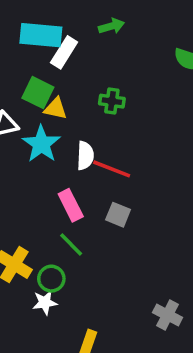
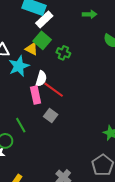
green arrow: (111, 26) -> (90, 14), moved
green square: (38, 93) -> (42, 40), moved
pink rectangle: (71, 205) -> (36, 95), moved

